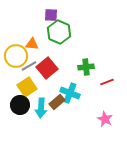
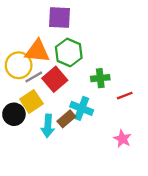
purple square: (51, 15) -> (59, 17), size x1.5
green hexagon: (59, 32) -> (69, 52), moved
orange triangle: (32, 44) -> (37, 51), size x1.6
black circle: (20, 105) -> (14, 114), moved

